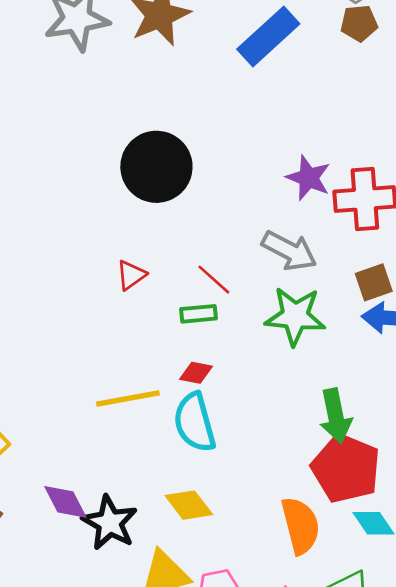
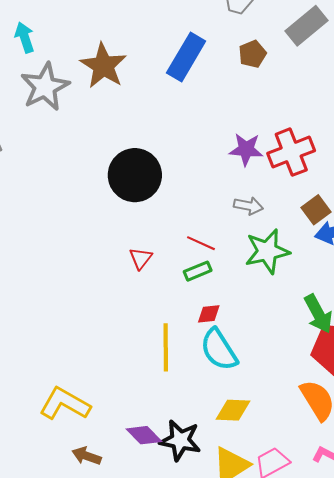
brown pentagon: (359, 23) -> (252, 54), moved
gray arrow: (289, 251) -> (248, 206), size x0.7
yellow line: (128, 399) -> (166, 347), turned -63
yellow diamond: (189, 505) -> (233, 410), turned -33

